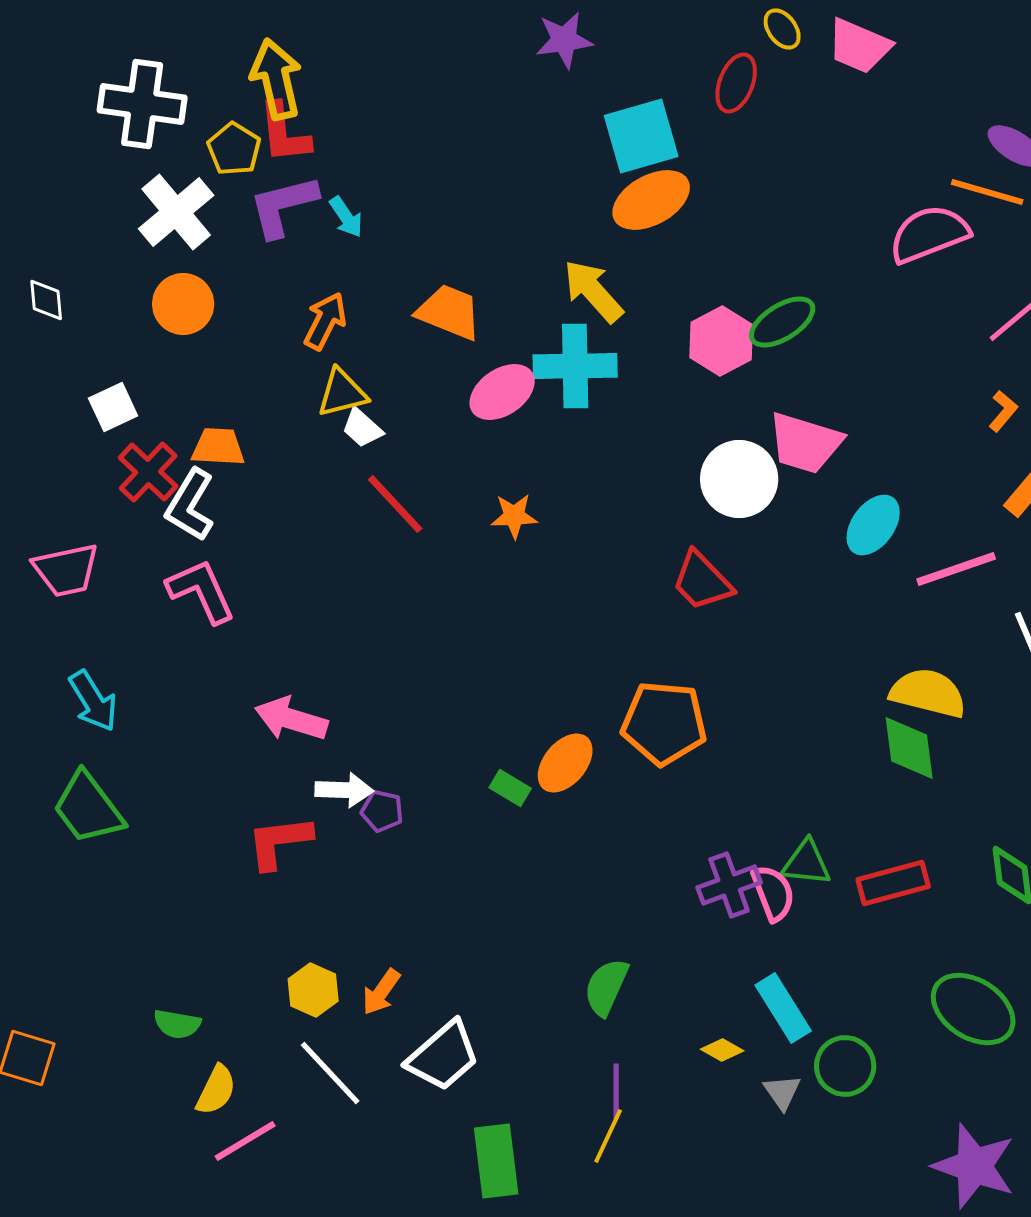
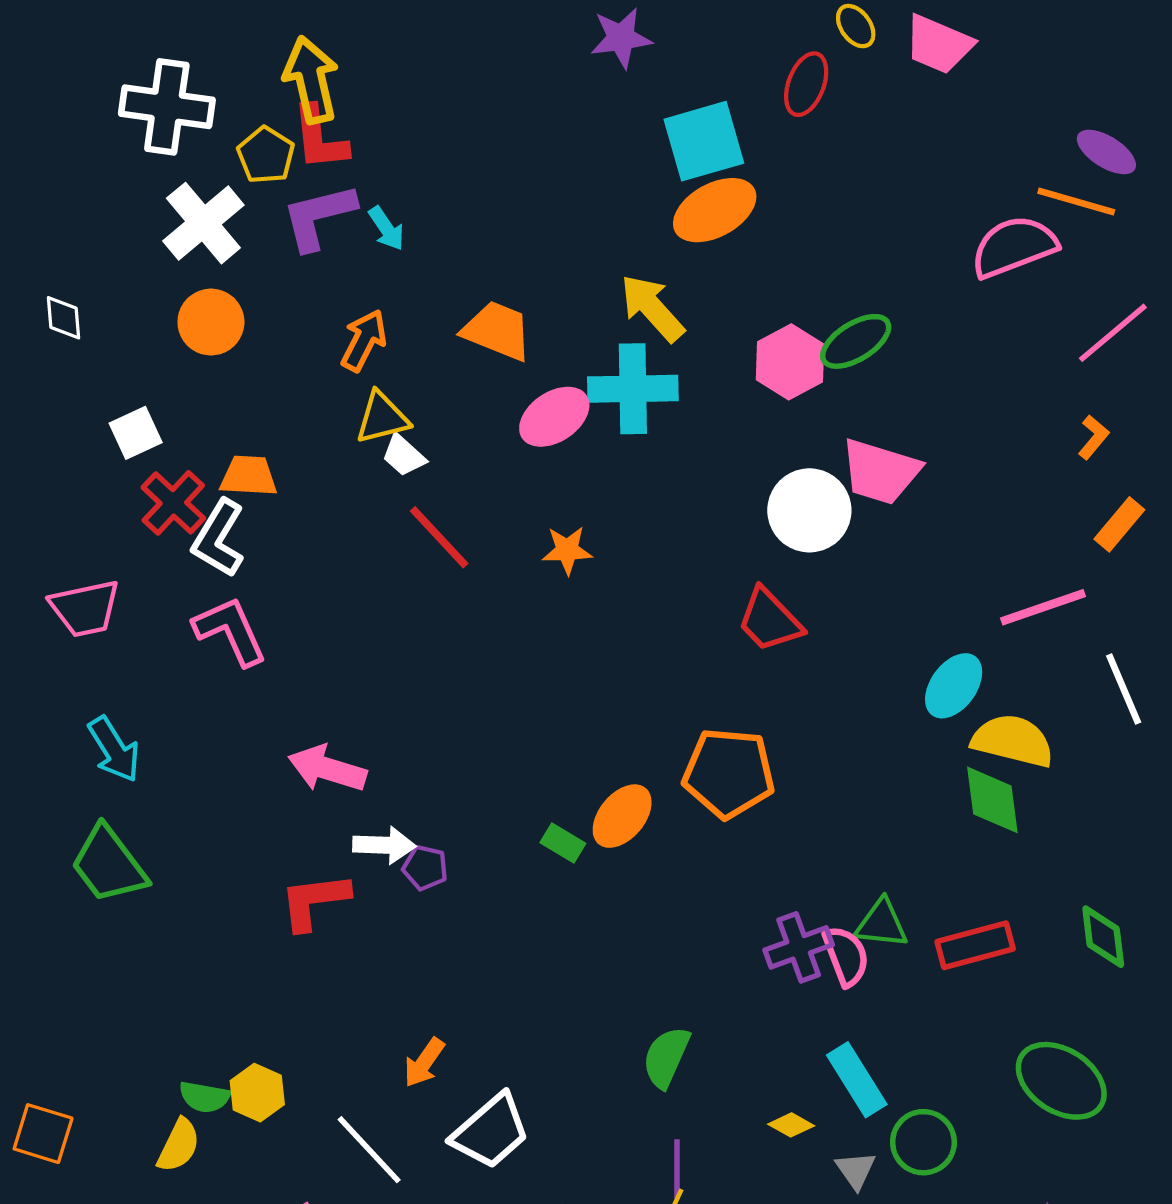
cyan ellipse: (873, 525) -> (954, 686), moved
yellow hexagon: (313, 990) -> (257, 1093), moved
yellow semicircle: (216, 1090) -> (179, 1145), moved

